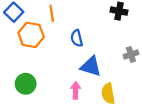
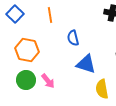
orange hexagon: (31, 35) -> (27, 50), moved
pink arrow: (76, 90) -> (48, 81), moved, turned 140

